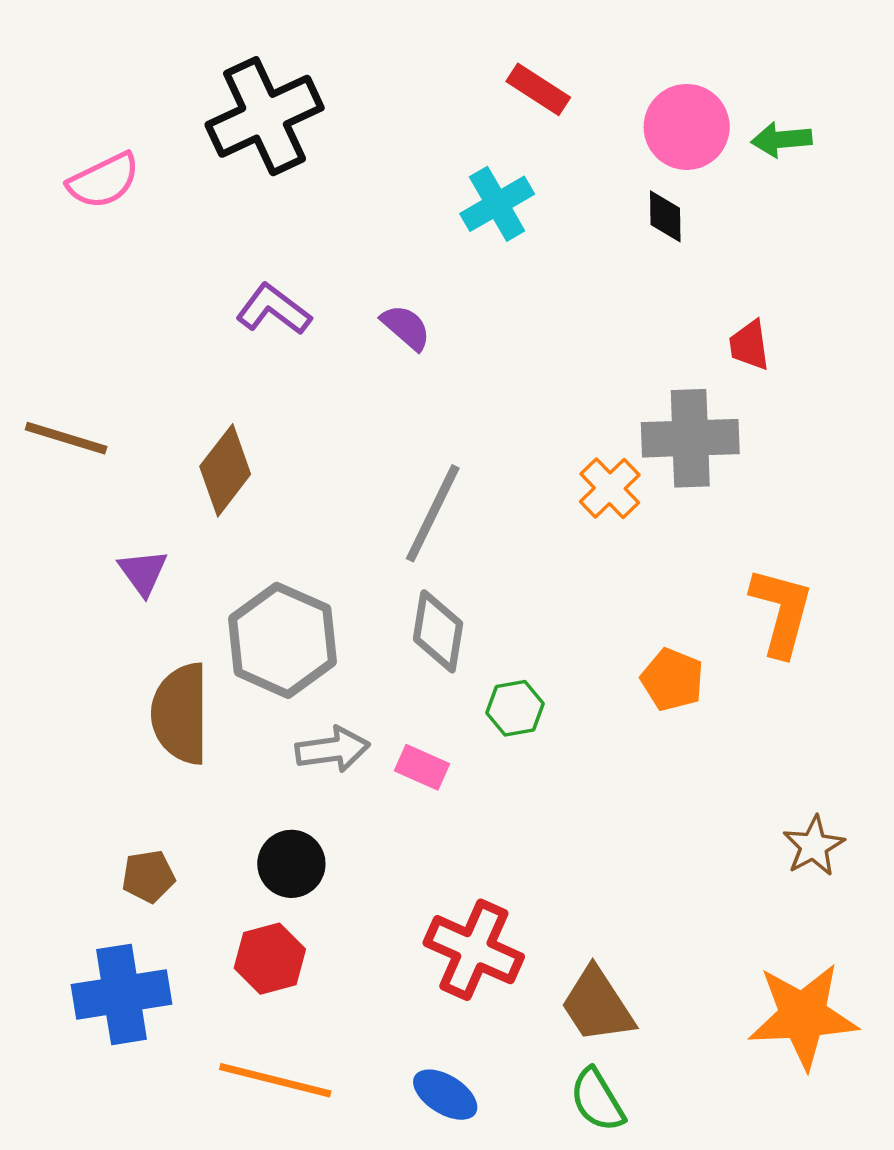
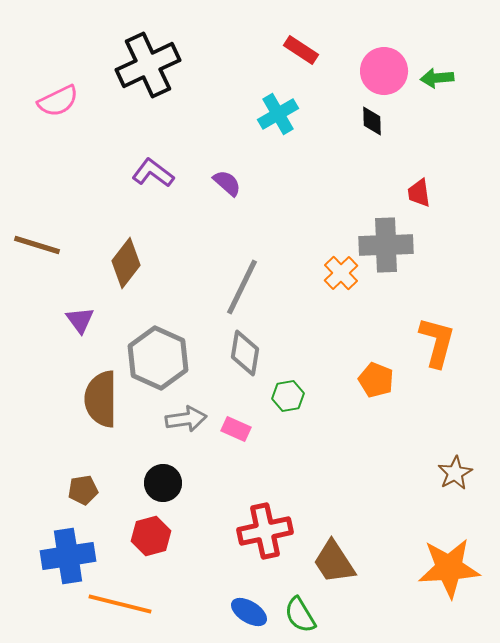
red cross: (474, 950) -> (265, 531), turned -36
orange line: (275, 1080) -> (120, 604), moved
green semicircle: (597, 1100) -> (300, 615), moved

